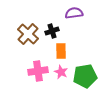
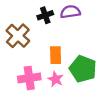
black cross: (52, 31) -> (45, 15), moved
green pentagon: (85, 76) -> (83, 69), moved, turned 30

